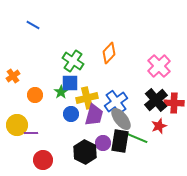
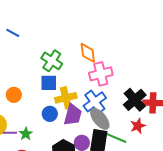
blue line: (33, 25) -> (13, 33), moved
orange diamond: (109, 53) -> (88, 53), turned -50
pink cross: (159, 66) -> (101, 74), moved, turned 30
green star: (61, 92) -> (26, 134), moved

